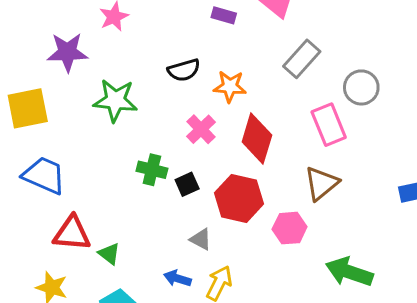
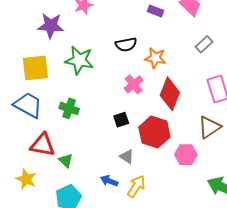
gray rectangle: (302, 59) -> (204, 44), size x0.7
yellow square: (28, 108) -> (35, 68), moved
green cross: (152, 170) -> (69, 108), moved

